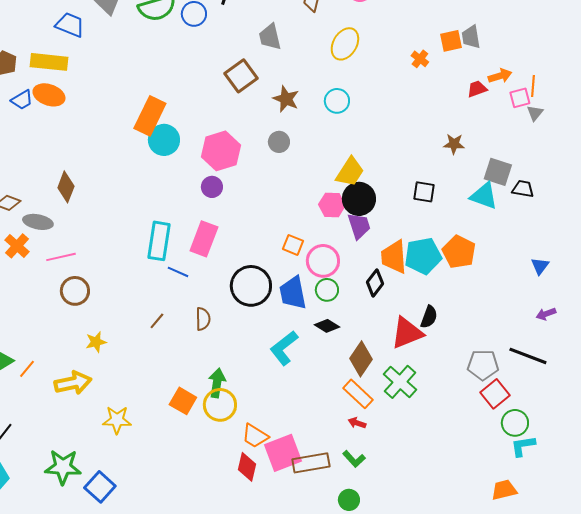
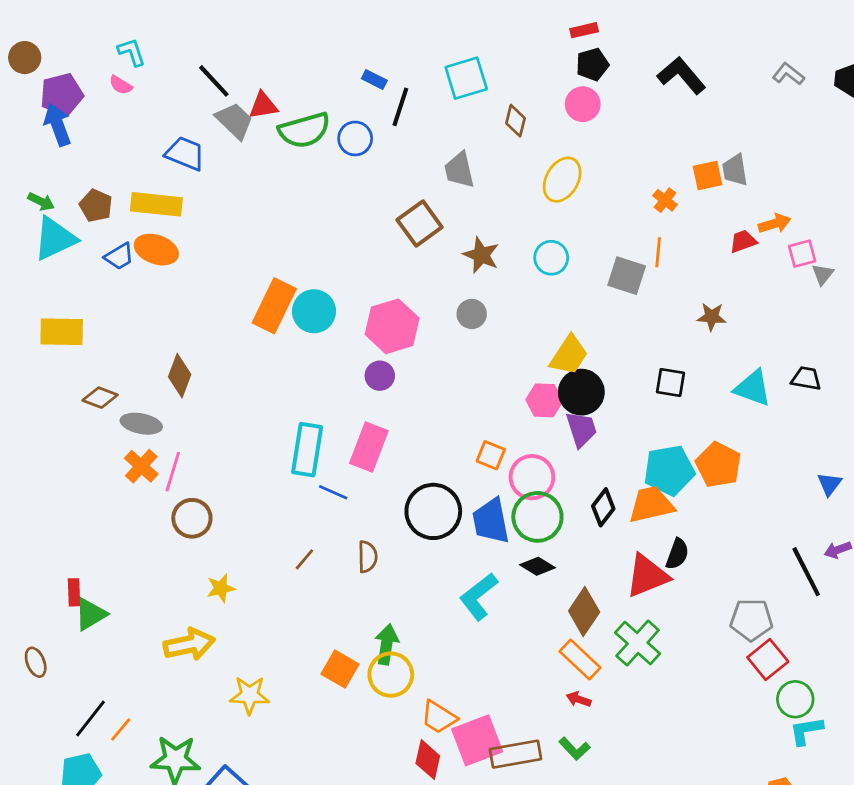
orange line: (533, 86) -> (658, 252), moved
orange rectangle: (150, 116) -> (274, 306), moved
gray square: (498, 172) -> (627, 276), moved
orange cross: (17, 246) -> (141, 466), moved
pink line: (61, 257) -> (173, 472), turned -60
orange trapezoid: (394, 257) -> (651, 505), moved, turned 81
green circle: (327, 290) -> (537, 517), size x1.6
black line: (528, 356) -> (806, 572), moved, turned 42
orange line: (27, 369) -> (121, 729), moved

